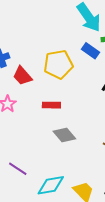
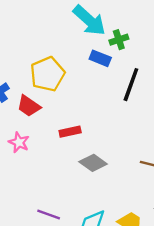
yellow pentagon: (58, 64) -> (47, 74), moved

